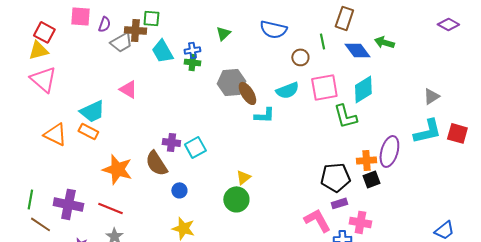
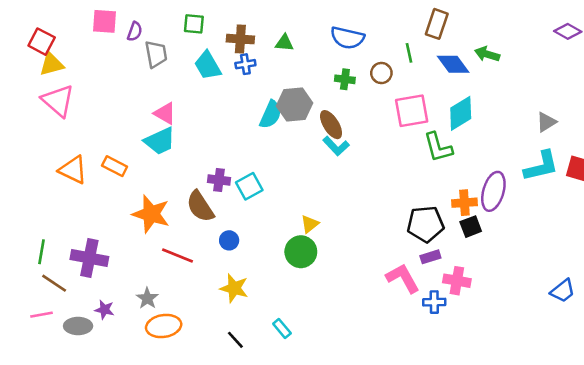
brown cross: (135, 30) -> (240, 39), moved
red square: (44, 32) -> (42, 42), moved
green triangle: (223, 33) -> (284, 43), turned 49
gray trapezoid: (121, 42) -> (156, 54), turned -70
green cross: (192, 62) -> (345, 79), moved
cyan semicircle: (287, 90) -> (271, 115), moved, turned -45
brown ellipse: (247, 93) -> (331, 125), moved
cyan trapezoid: (92, 111) -> (160, 141), moved
cyan L-shape: (264, 115) -> (336, 146), turned 45
red line: (110, 208) -> (177, 256), moved

